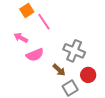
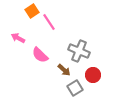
pink arrow: (21, 38) -> (18, 38), moved
pink semicircle: (35, 55) -> (40, 55), turned 66

